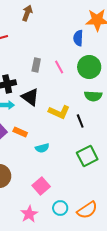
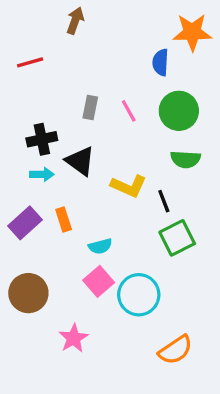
orange rectangle: (20, 132) -> (64, 219), turned 48
green square: (87, 156) -> (177, 238), moved
pink square: (41, 186) -> (99, 281), moved
cyan circle: (60, 208) -> (139, 295), moved, size x1.6
pink star: (29, 214) -> (74, 338), moved

